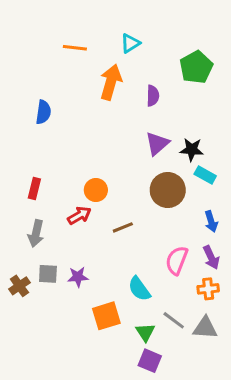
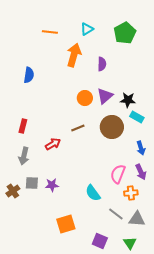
green pentagon: (196, 67) -> (125, 33), moved
orange circle: (96, 190) -> (85, 98), moved
brown line: (123, 227) -> (78, 128), moved
orange cross: (208, 289) -> (131, 193), moved
orange square: (106, 316) -> (66, 224), moved
green triangle: (145, 332) -> (130, 243), moved

